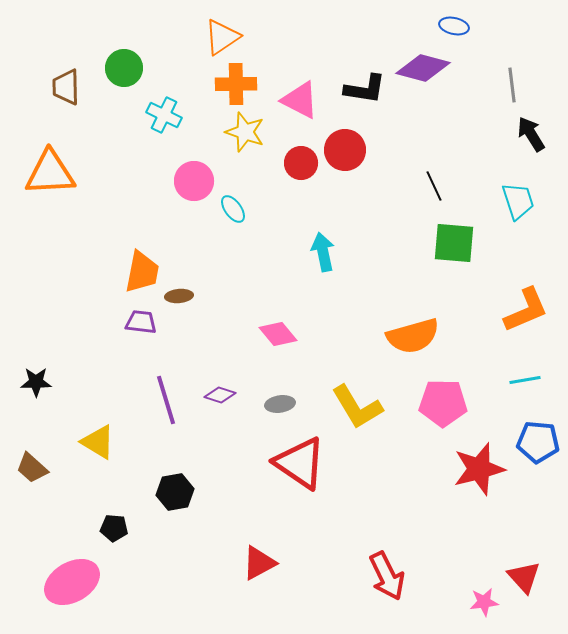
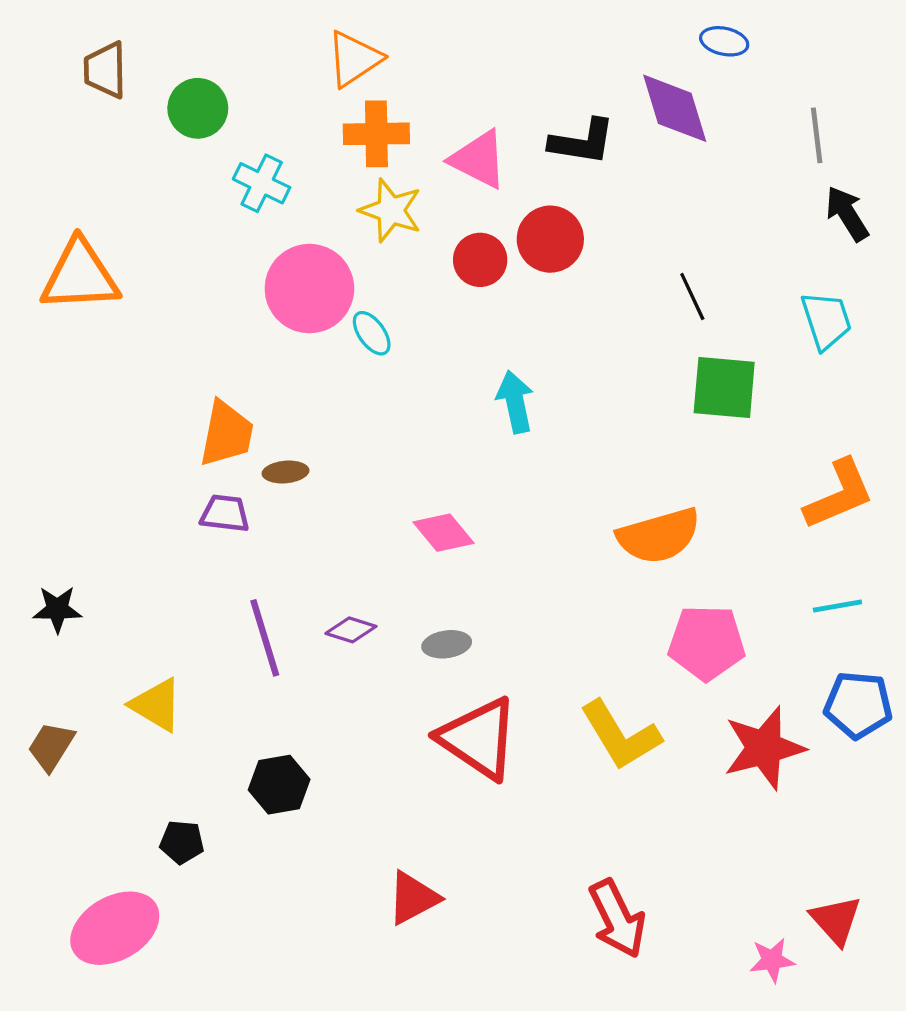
purple diamond: (423, 68) -> (675, 108), turned 58
brown trapezoid: (66, 87) -> (105, 70), moved
pink circle: (194, 181) -> (309, 289), size x1.4
yellow L-shape: (357, 407) -> (620, 735), moved
brown trapezoid: (32, 468) -> (51, 746), turned 80

